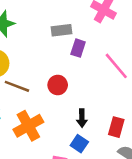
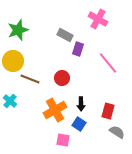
gray rectangle: (61, 30) -> (65, 35), turned 35
orange cross: (28, 126) -> (55, 110), moved

